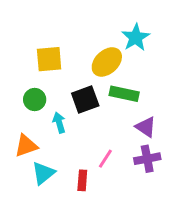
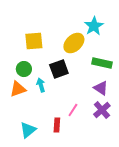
green rectangle: (124, 94) -> (102, 63), moved
orange triangle: (26, 146) -> (18, 89), moved
purple cross: (147, 159) -> (102, 110), turned -30
cyan triangle: (43, 173) -> (28, 130), moved

